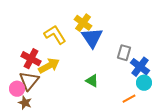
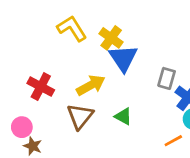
yellow L-shape: (55, 35) -> (72, 28), moved
yellow arrow: (49, 66) -> (91, 85), moved
brown triangle: (29, 81) -> (80, 116), moved

